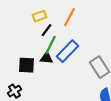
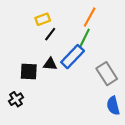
orange line: (70, 17) -> (90, 17), moved
green line: (50, 45) -> (84, 38), moved

